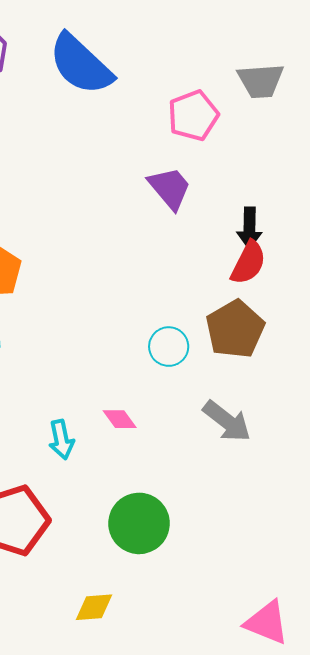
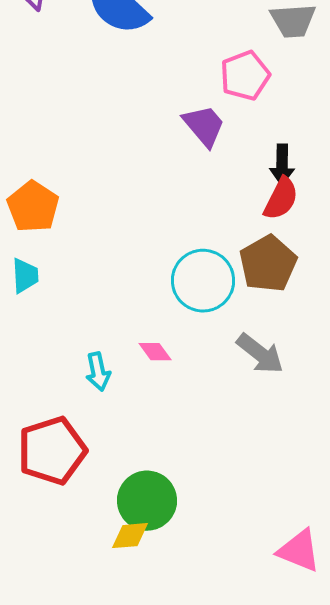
pink pentagon: (193, 116) -> (245, 76), moved
cyan circle: (169, 347) -> (203, 281), size x1.6
green circle: (139, 523) -> (147, 501), moved

